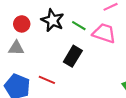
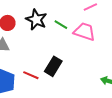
black rectangle: (73, 56) -> (53, 66), moved

